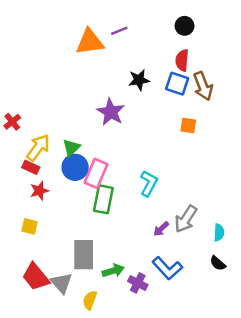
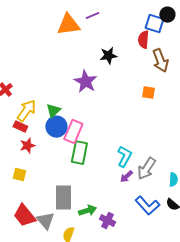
black circle: (185, 26) -> (167, 15), moved
blue square: (177, 84) -> (154, 24), moved
cyan L-shape: (149, 183) -> (124, 157), moved
blue L-shape: (167, 268) -> (147, 206), moved

